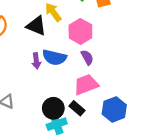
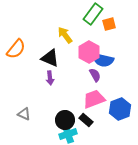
black triangle: (36, 26) -> (50, 58), moved
blue semicircle: (54, 57) -> (103, 60), moved
blue hexagon: (114, 109) -> (120, 109), moved

